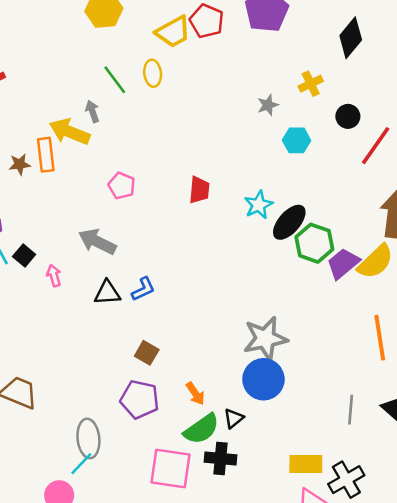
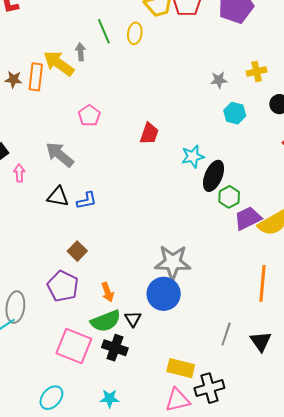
black ellipse: (289, 222) -> (214, 176), turned -32
green hexagon: (314, 243) -> (229, 197), size x0.7
black triangle: (234, 418) -> (133, 319), turned -36

